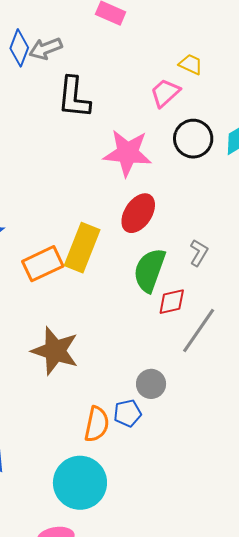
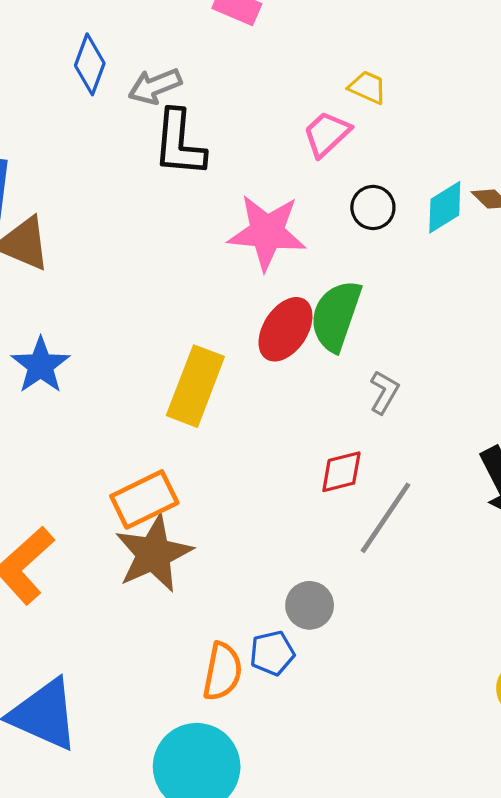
gray arrow: (46, 49) -> (155, 86), moved
black circle: (193, 139) -> (373, 207), size x0.7
orange rectangle: (43, 264) -> (144, 499), moved
green semicircle: (150, 270) -> (336, 316), moved
brown star: (55, 351) -> (154, 554), turned 30

